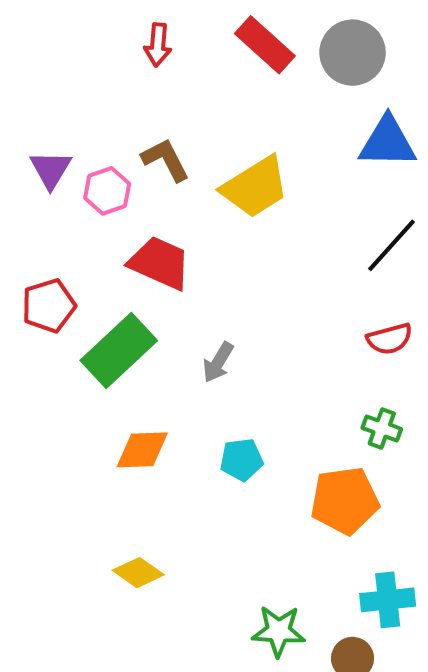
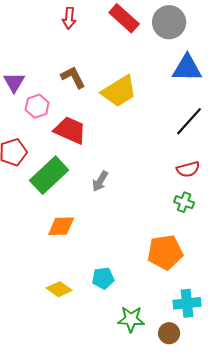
pink hexagon: (107, 191) -> (37, 106), moved
green cross: (382, 428) -> (184, 202), moved
cyan pentagon: (242, 460) -> (103, 278), moved

